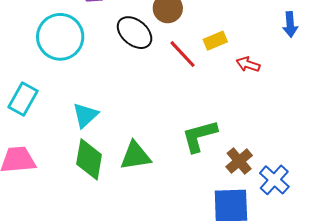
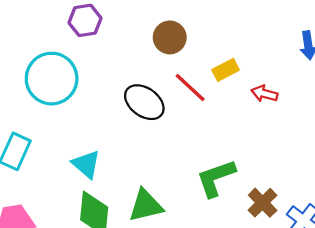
black ellipse: (135, 33) -> (144, 102), moved
cyan triangle: (85, 115) -> (86, 164), turned -32

